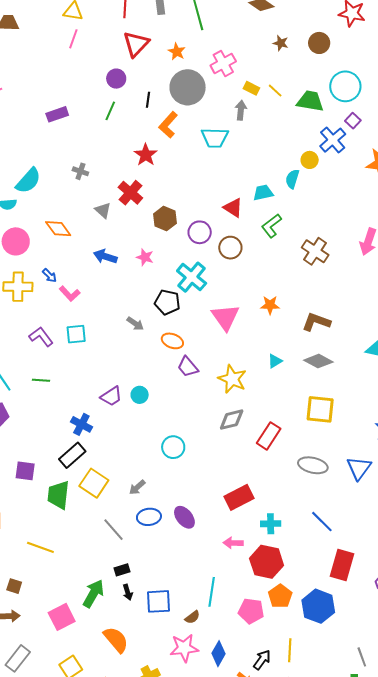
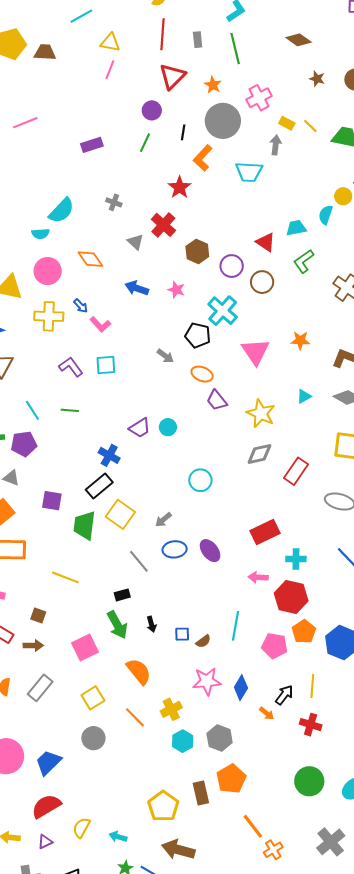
black rectangle: (122, 570) -> (122, 595), moved
green arrow: (93, 594) -> (117, 625), turned 120
blue square: (158, 601) -> (182, 634), size x0.6
brown semicircle: (192, 617) -> (203, 641), moved

